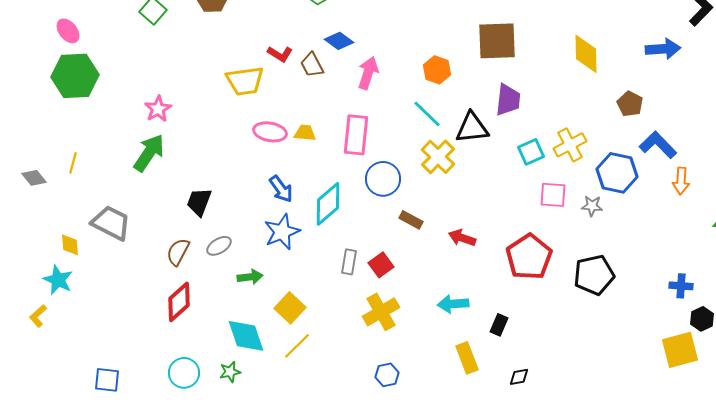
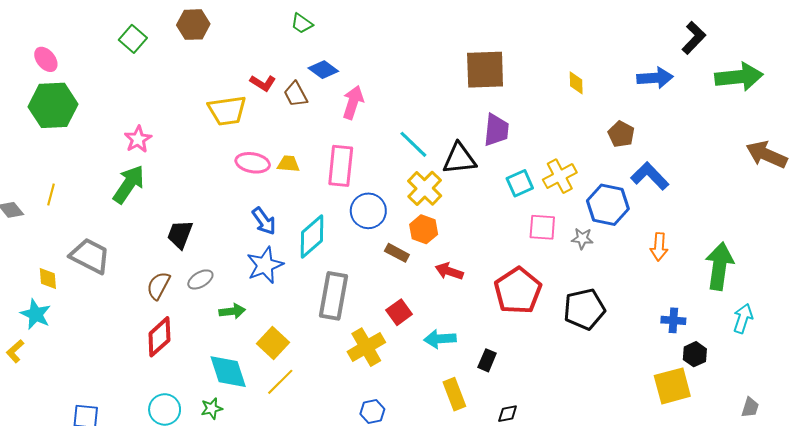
yellow diamond: (586, 54) -> (576, 83), size x0.6
orange hexagon: (437, 70) -> (424, 229), moved
orange arrow: (681, 181) -> (659, 247), moved
gray rectangle: (349, 262) -> (334, 296), size x1.8
red square: (381, 265) -> (399, 312), moved

